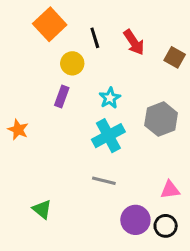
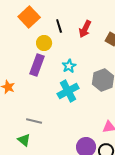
red arrow: (134, 42) -> (85, 29), turned 60
purple rectangle: (62, 96) -> (37, 65), size x1.5
gray line: (104, 181) -> (34, 121), moved

